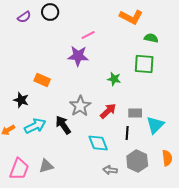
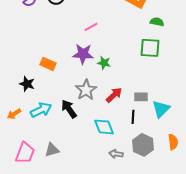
pink line: (88, 35) -> (91, 27), moved
purple star: (78, 56) -> (83, 54), moved
green star: (114, 79) -> (104, 63), moved

